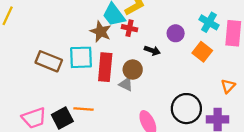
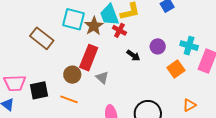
cyan cross: (209, 22) -> (189, 46), turned -30
cyan square: (81, 57) -> (74, 19), moved
brown circle: (133, 70) -> (72, 75), moved
orange line: (83, 109) -> (69, 99), moved

